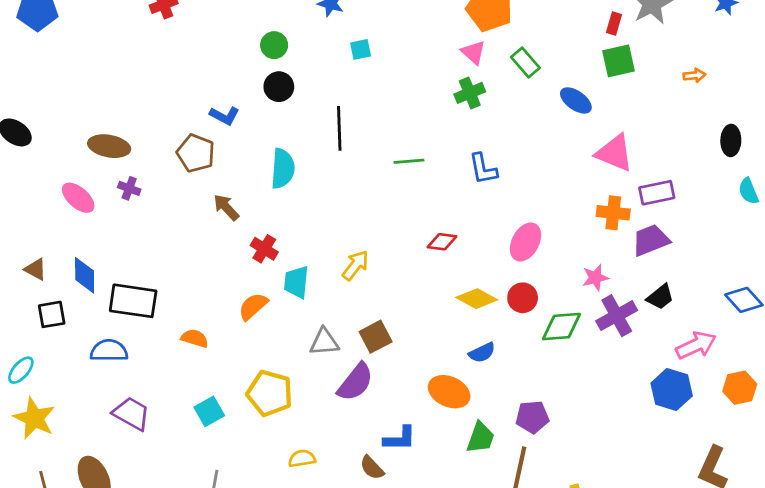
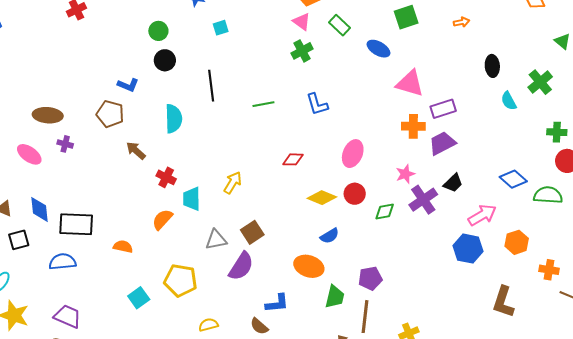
green diamond: (561, 327) -> (385, 211), size x0.7
purple trapezoid: (131, 414) -> (68, 316), moved

